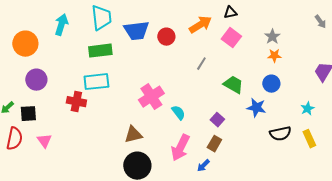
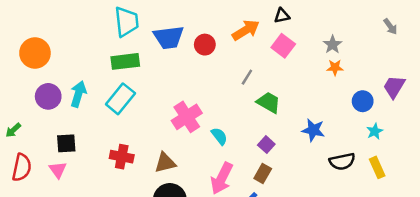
cyan arrow: (61, 25) -> (78, 94), moved
cyan rectangle: (96, 82) -> (120, 99), turned -45
blue circle: (271, 84) -> (363, 101), moved
green trapezoid: (233, 85) -> (269, 102), moved
red cross: (76, 102) -> (122, 157), moved
black square: (28, 114) -> (66, 143), moved

